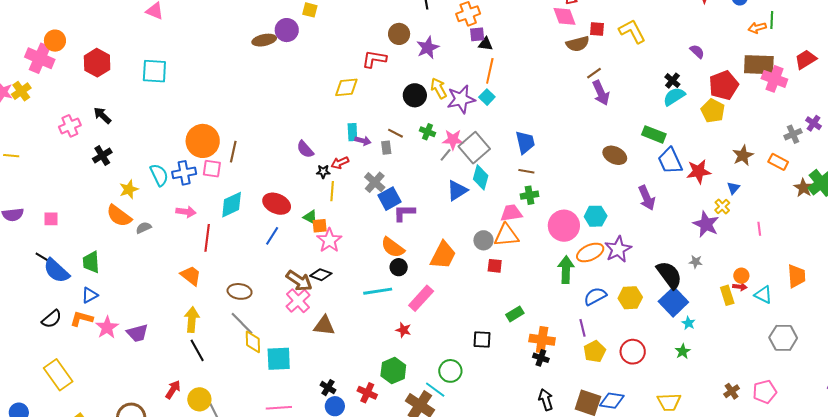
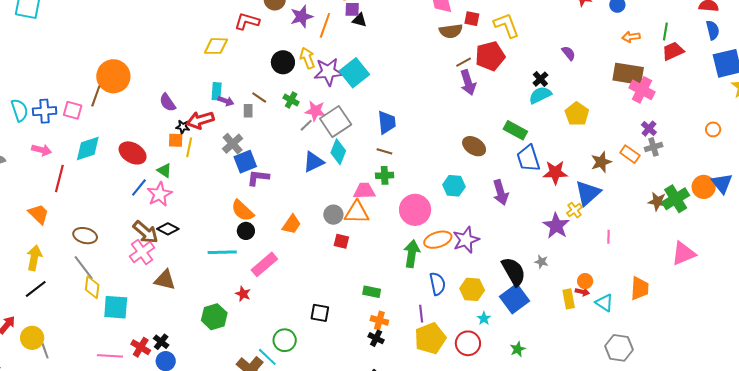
green line: (772, 20) -> (665, 32), moved
red trapezoid: (806, 60) -> (673, 51), moved
orange line: (490, 71) -> (325, 25), moved
red pentagon: (724, 85) -> (490, 56), moved
cyan square: (487, 97) -> (354, 73), size x1.8
purple cross: (814, 123) -> (649, 129), moved
orange circle: (203, 141) -> (113, 76), moved
orange rectangle: (778, 162) -> (630, 154), moved
red arrow: (340, 163) -> (200, 120), size x1.5
blue triangle: (733, 188) -> (588, 193), size x2.0
brown star: (803, 188) -> (657, 201), turned -30
cyan hexagon: (596, 216) -> (454, 186), moved
orange square: (320, 226) -> (176, 140), moved
blue line: (272, 236) -> (139, 188), moved
pink star: (329, 240) -> (159, 194), moved
orange trapezoid: (443, 255) -> (292, 224), size x0.7
blue semicircle: (595, 296) -> (437, 284), turned 100
green rectangle: (515, 314) -> (372, 292), moved, turned 36
cyan star: (688, 323) -> (484, 318), moved
orange cross: (542, 340) -> (379, 320), size x0.7
black line: (197, 350) -> (36, 289), turned 75
yellow pentagon: (595, 351) -> (430, 338), size x1.4
green hexagon: (393, 371) -> (214, 317), moved
red cross: (367, 393) -> (141, 347), moved

